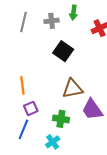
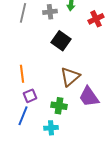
brown triangle: (72, 89) -> (70, 77), turned -30
cyan cross: (53, 142) -> (51, 128), turned 32

